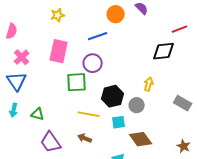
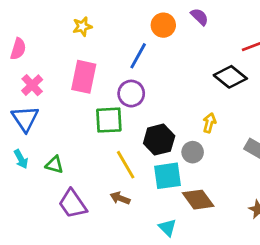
blue line: (98, 36) -> (138, 56), turned -42
black diamond: (164, 51) -> (230, 77), turned 45
cyan arrow: (14, 110) -> (21, 159), turned -40
yellow line: (89, 114) -> (126, 165), turned 50
cyan square: (119, 122) -> (167, 176), size x1.5

